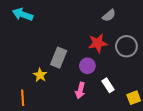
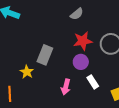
gray semicircle: (109, 15) -> (77, 14), moved
purple circle: (87, 66) -> (81, 62), moved

